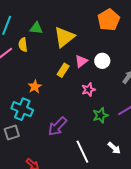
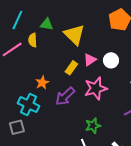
yellow triangle: (64, 37) -> (74, 35), turned -40
pink star: (88, 90) -> (96, 88), size x1.6
green star: (100, 115) -> (93, 126), moved
purple arrow: (57, 126) -> (65, 96), moved

